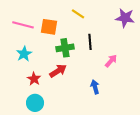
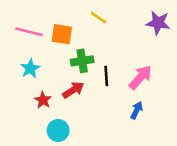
black line: (90, 42) -> (106, 76), moved
pink arrow: (111, 61) -> (140, 77), size x1.5
blue arrow: (95, 87) -> (137, 110), moved, turned 40
cyan circle: (35, 103) -> (58, 130), moved

